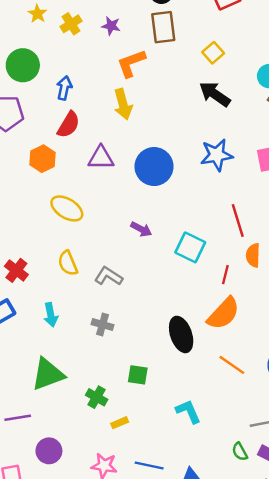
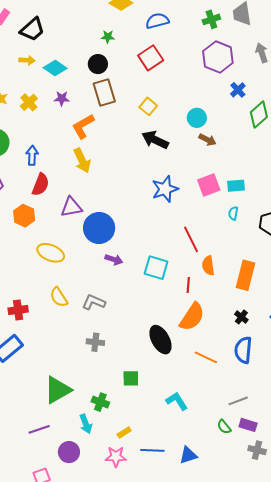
blue circle: (154, 167) -> (99, 228), moved
red cross: (16, 270) -> (18, 310), turned -36
cyan arrow: (51, 315) -> (86, 424), moved
yellow rectangle: (120, 423) -> (124, 432), moved

